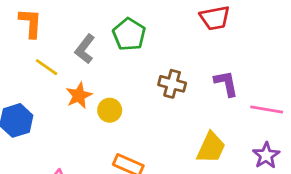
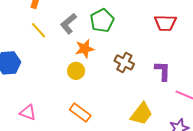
orange star: (79, 96) -> (85, 49), moved

